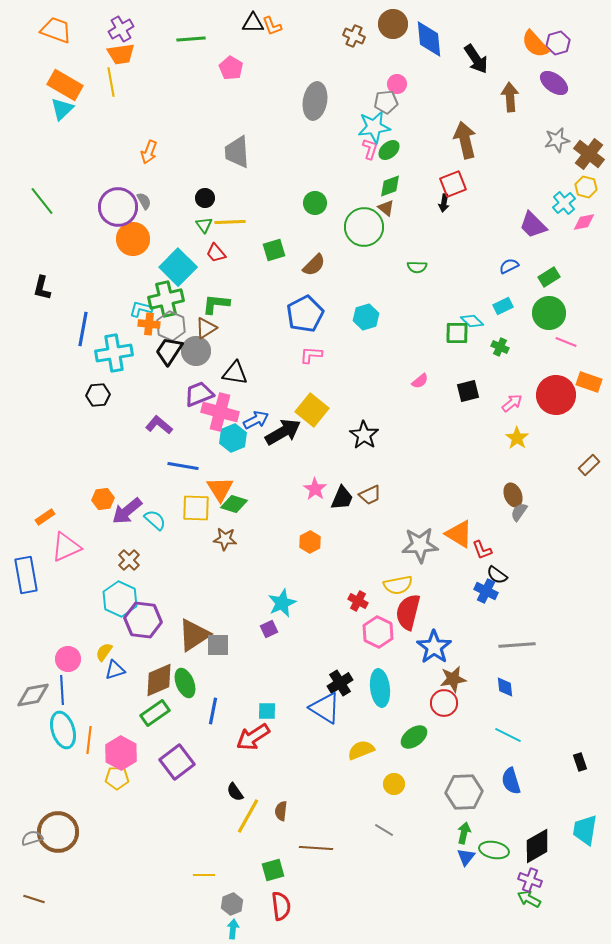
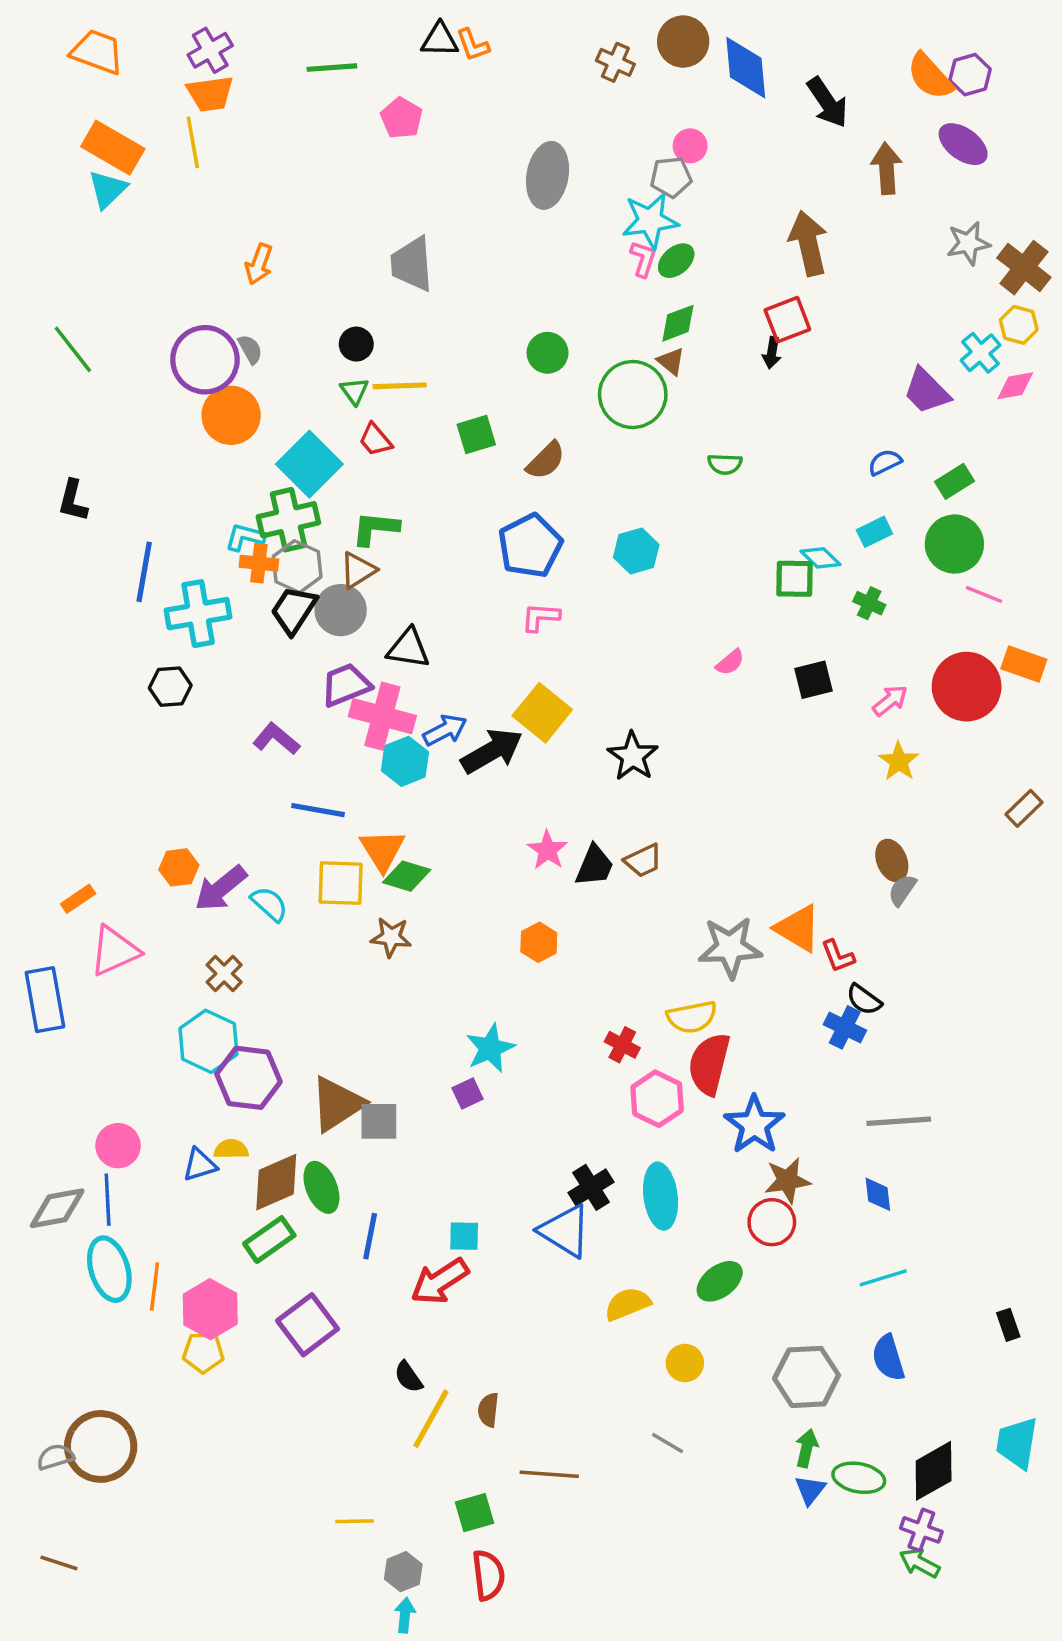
yellow semicircle: (104, 652) -> (231, 1149), moved, turned 54
cyan line: (508, 735) -> (883, 1278), turned -44

